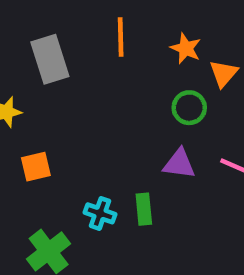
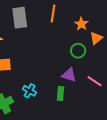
green rectangle: (144, 209) -> (60, 93), moved

